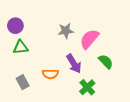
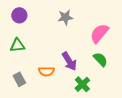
purple circle: (15, 26) -> (19, 15), moved
gray star: (66, 31) -> (65, 17), moved
pink semicircle: (89, 39) -> (99, 33), moved

